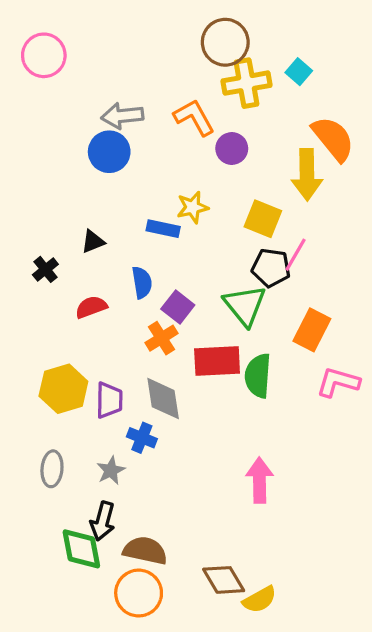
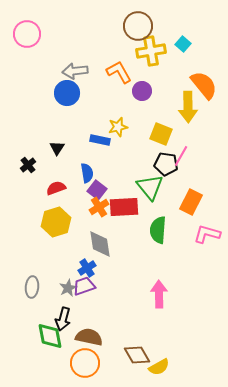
black triangle: (93, 242) -> (57, 148), turned -35
purple square: (178, 307) -> (97, 190), moved
red rectangle: (217, 361) -> (124, 207), moved
yellow hexagon: (63, 389) -> (56, 222), moved
purple trapezoid: (109, 400) -> (84, 286), moved, turned -110
blue cross: (142, 438) -> (87, 268), turned 36

